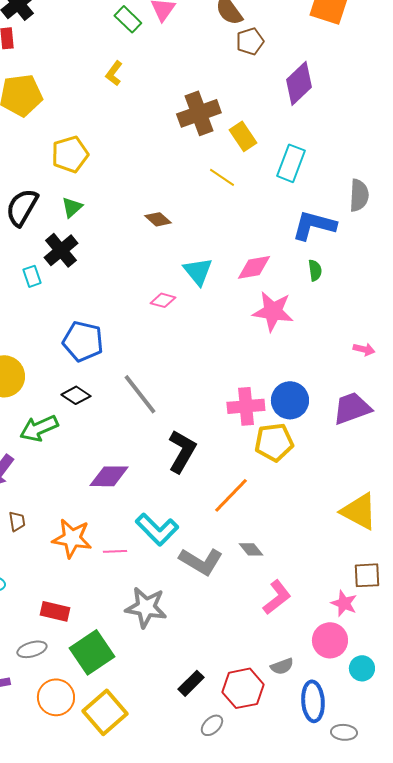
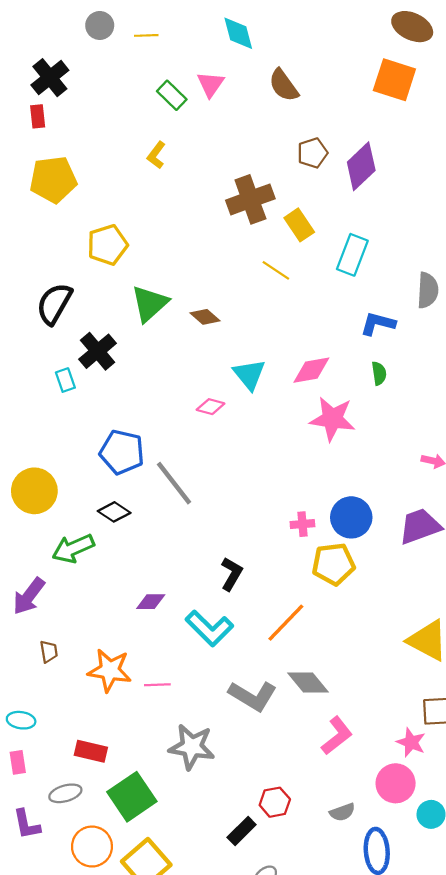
brown pentagon: (250, 41) -> (312, 153), moved
green triangle: (72, 207) -> (150, 304), moved, size x1.6
blue L-shape: (314, 225) -> (378, 324), size x0.7
gray line: (140, 394) -> (174, 483), moved
pink cross: (246, 406) -> (302, 524), size x0.6
black L-shape: (182, 451) -> (232, 574), size x0.7
purple diamond: (109, 476) -> (151, 602), size x0.7
cyan L-shape: (157, 529) -> (209, 628), moved
gray diamond: (251, 549) -> (308, 683), size x1.5
red hexagon: (243, 688) -> (275, 802), moved, size x0.7

